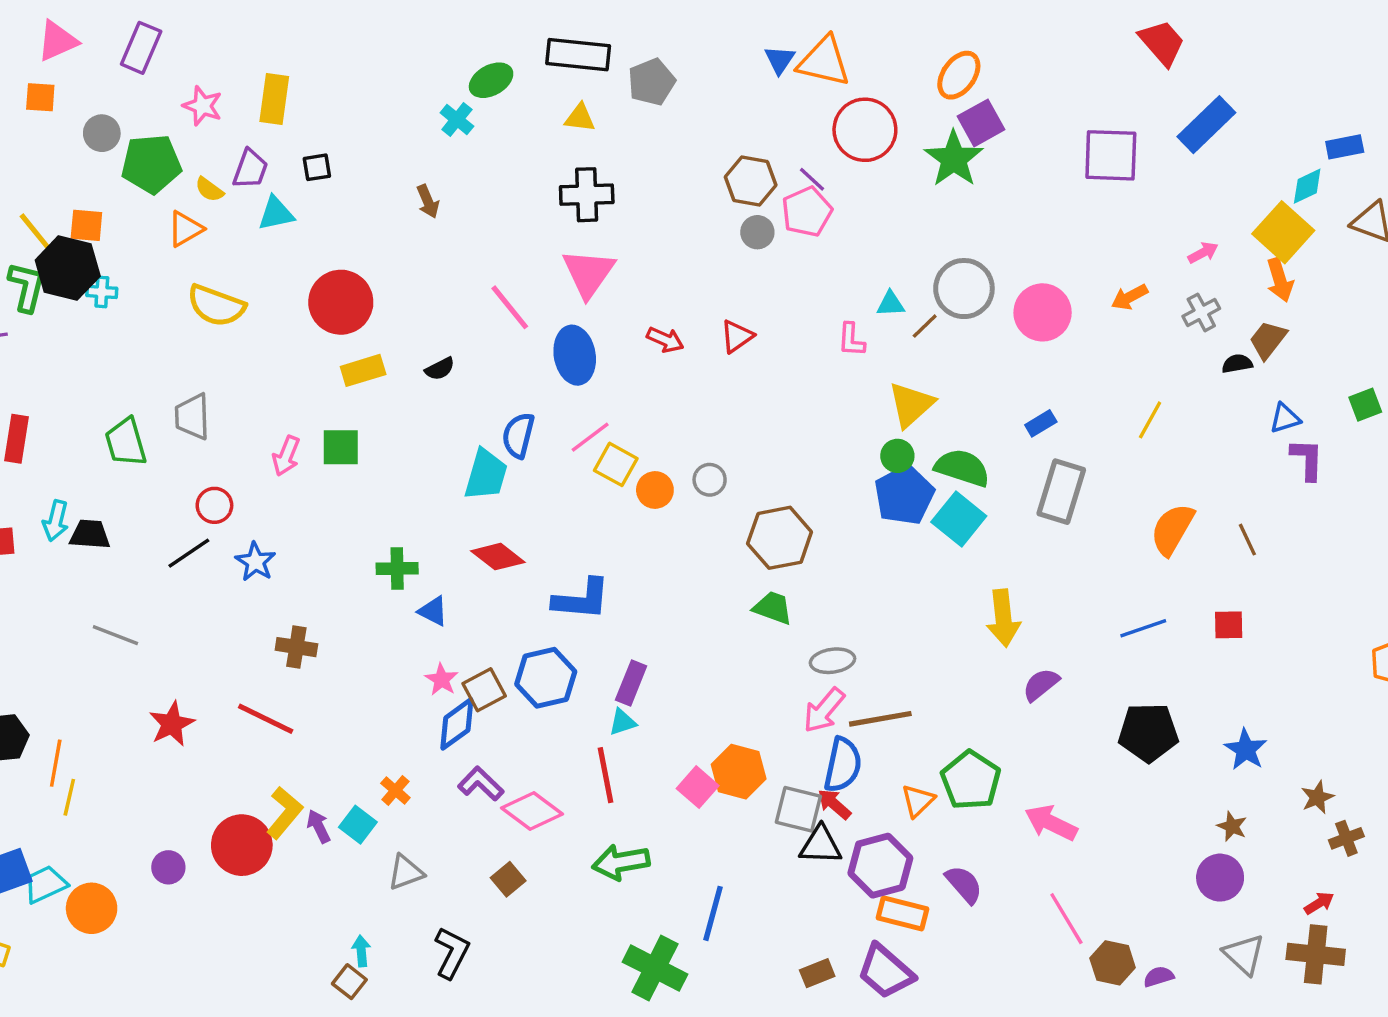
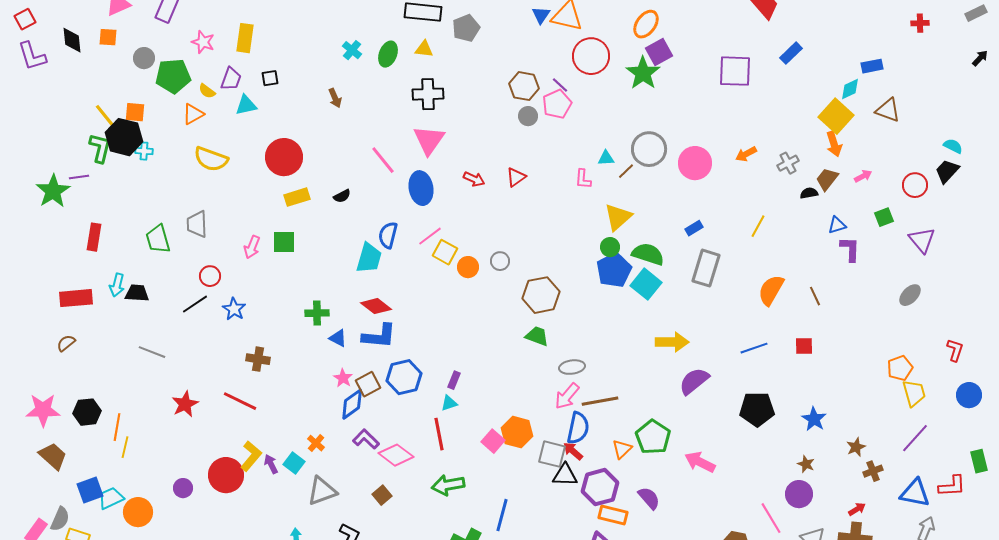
green ellipse: (491, 80) -> (388, 54), moved, turned -40
blue rectangle: (1206, 125) -> (791, 53), size x0.7
pink arrow: (1203, 253) -> (863, 176), moved
blue L-shape: (582, 599) -> (379, 336), moved
yellow arrow: (1003, 618) -> (672, 342), turned -84
purple rectangle: (631, 683) -> (454, 380), size x0.7
purple semicircle: (1041, 685) -> (694, 381), size x1.4
gray triangle: (406, 872) -> (322, 491), size x1.4
pink line: (1066, 919) -> (771, 518), moved

